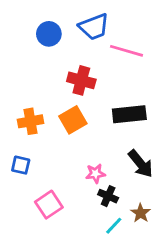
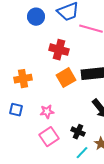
orange square: (73, 120) -> (66, 78), moved
pink star: (95, 174) -> (47, 112), moved
pink square: (49, 205) -> (49, 137), moved

